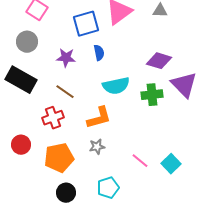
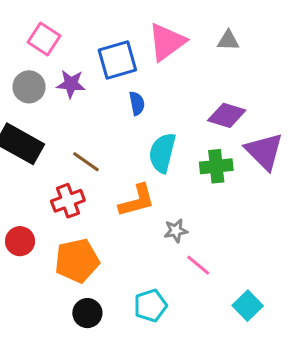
purple star: (66, 58) -> (71, 84), moved
cyan semicircle: (116, 86) -> (162, 153), turned 116
gray star: (97, 147) -> (176, 231), moved
cyan square: (171, 164) -> (248, 306), moved

